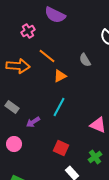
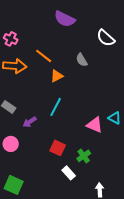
purple semicircle: (55, 15) -> (65, 19), moved
pink cross: (28, 31) -> (11, 39), moved, turned -32
green cross: (95, 157) -> (84, 156), moved

